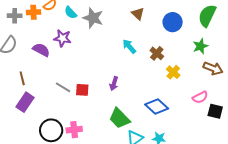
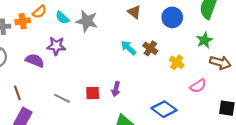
brown cross: (157, 53) -> (150, 48), moved
yellow cross: (173, 72) -> (177, 62), moved
red square: (82, 90) -> (93, 93), moved
pink semicircle: (200, 97) -> (198, 86), moved

